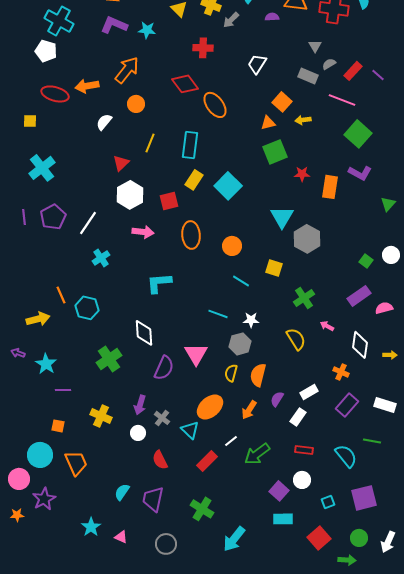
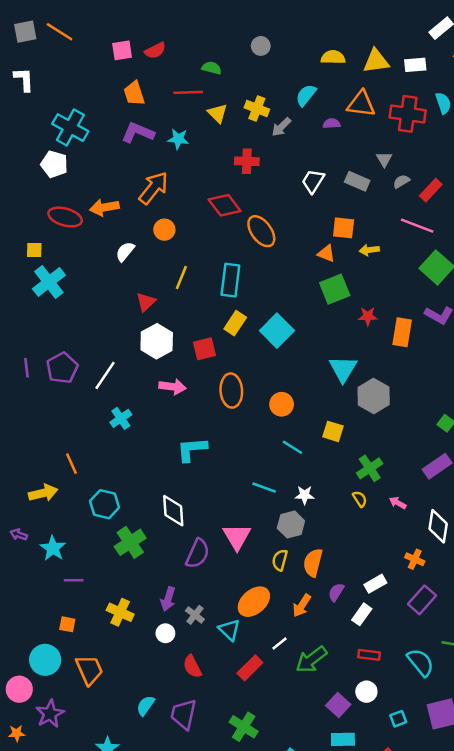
gray rectangle: (308, 76) -> (357, 181), moved
orange square: (282, 102) -> (344, 228), turned -36
orange triangle: (268, 123) -> (326, 254), turned 35
cyan cross: (42, 168) -> (49, 282), moved
cyan hexagon: (87, 308) -> (105, 504), moved
yellow semicircle: (296, 339) -> (360, 499), moved, size x0.6

